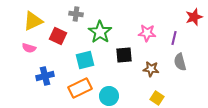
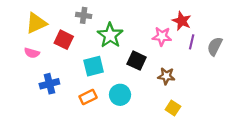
red star: (194, 17) -> (182, 21), moved, turned -30
black square: (124, 55) -> (137, 61), turned 30
gray semicircle: (180, 62) -> (215, 46), moved, turned 42
orange rectangle: (80, 88) -> (88, 97), size x0.7
cyan circle: (109, 96) -> (120, 95), moved

